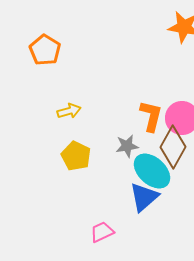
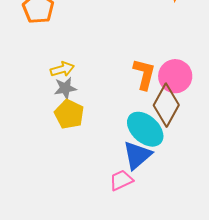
gray star: (127, 146) -> (65, 88), moved
pink trapezoid: (102, 232) -> (121, 180), moved

